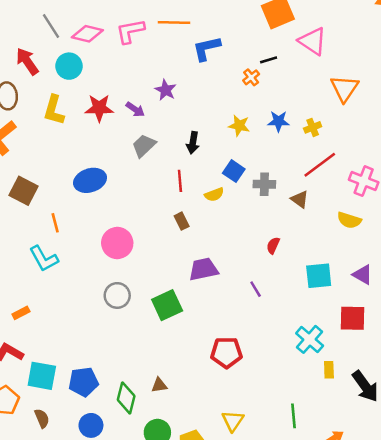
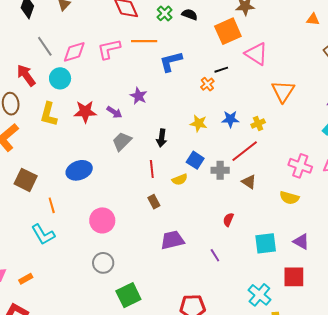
pink diamond: (87, 34) -> (74, 52), turned -30
red line: (320, 165) -> (245, 151), moved
green square: (167, 305) -> (128, 295), moved

